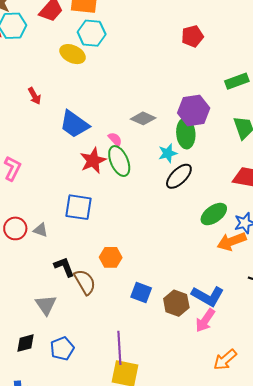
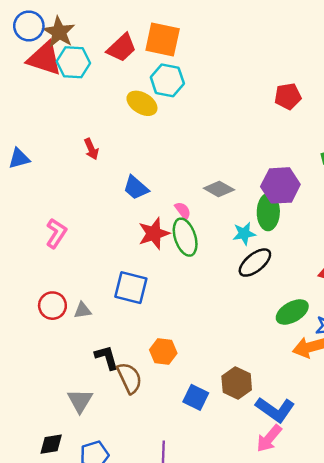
blue trapezoid: (74, 124) -> (136, 188), size x0.7
gray triangle: (41, 230) -> (83, 310), turned -35
brown hexagon: (176, 303) -> (237, 383), moved

